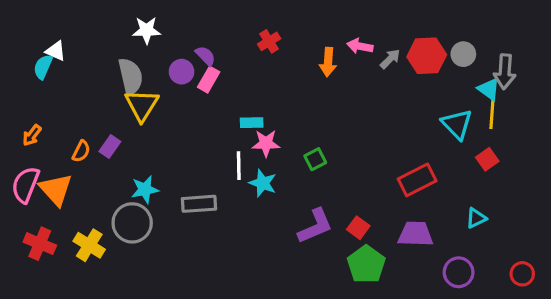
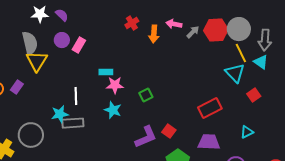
red cross: (269, 41) -> (132, 23), moved
gray circle: (463, 54) -> (239, 29), size x1.5
purple semicircle: (205, 56) -> (62, 15), moved
cyan triangle: (489, 89) -> (261, 62), moved
yellow line: (492, 113) -> (241, 53), moved, turned -30
white line: (239, 166) -> (76, 96), moved
cyan star: (145, 189) -> (60, 114), moved
red square: (358, 228) -> (169, 131), moved

